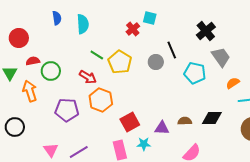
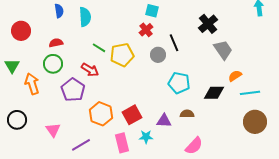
red cross: (133, 29) -> (146, 30), moved
red semicircle: (33, 61) -> (56, 43), moved
yellow pentagon: (120, 62) -> (122, 55), turned 30
cyan pentagon: (195, 73) -> (179, 83), moved
orange hexagon: (101, 100) -> (101, 114), moved
purple pentagon: (67, 110) -> (73, 90), moved, turned 30
black diamond: (212, 118) -> (214, 93), moved
pink triangle: (51, 150) -> (53, 130), moved

